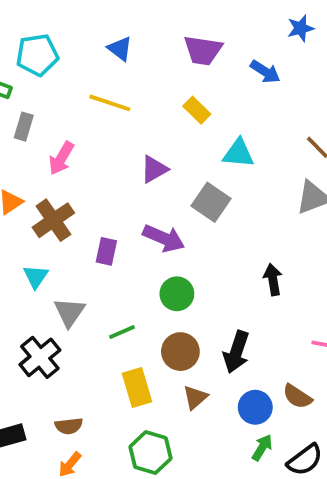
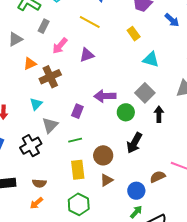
purple triangle: (154, 169) -> (87, 55), moved
gray square: (211, 202) -> (145, 93), moved
purple arrow: (164, 238) -> (105, 96), turned 145
purple rectangle: (106, 251) -> (77, 111), moved
black arrow: (273, 280) -> (159, 114), moved
green circle: (177, 294) -> (126, 112), moved
black arrow: (236, 352) -> (134, 143), moved
brown semicircle: (297, 396) -> (158, 177), moved, turned 112

